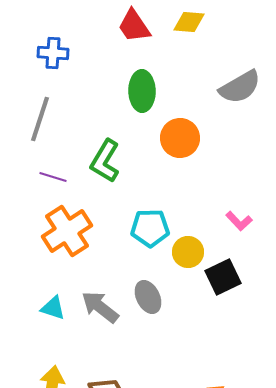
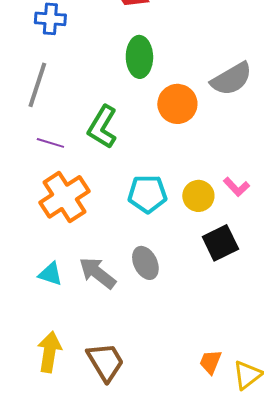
gray semicircle: (240, 87) -> (231, 79), moved
yellow circle: (188, 252) -> (198, 196), moved

